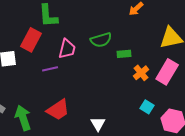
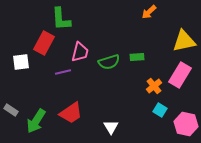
green semicircle: (101, 40) -> (109, 62), moved
orange cross: (141, 73) -> (154, 86), moved
green arrow: (23, 118) -> (36, 121), turned -130

